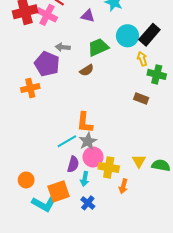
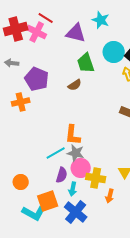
purple triangle: (88, 16) -> (76, 33), size x1.5
gray arrow: (63, 47) -> (12, 63), moved
green trapezoid: (98, 47) -> (86, 63), turned -85
gray star: (88, 141) -> (76, 153), turned -30
orange circle: (26, 180) -> (21, 182), moved
blue cross: (88, 203) -> (76, 212), size x1.6

